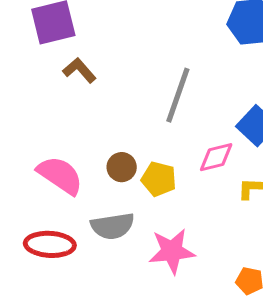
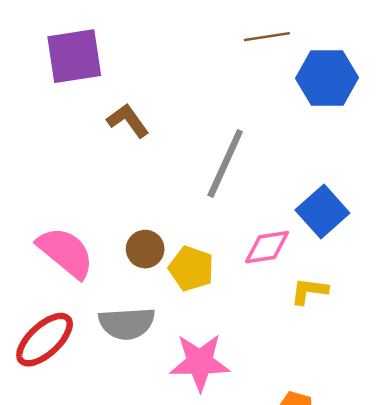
brown L-shape: (79, 70) -> (128, 121), moved
red ellipse: (50, 244) -> (45, 340), turned -51

